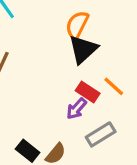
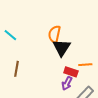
orange line: (114, 86) -> (85, 65), turned -32

